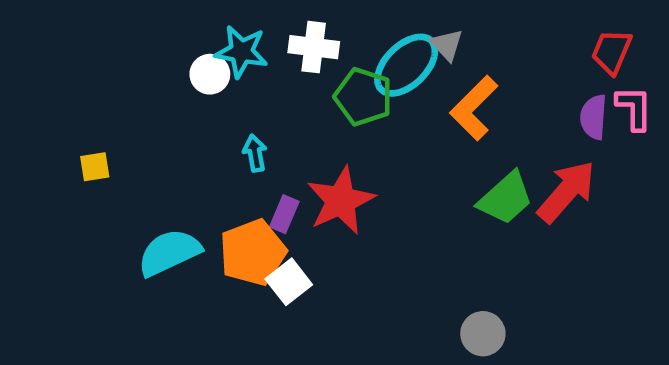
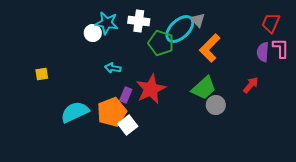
cyan arrow: (255, 153) -> (113, 68), turned -70
red arrow: (566, 192) -> (251, 85), size x0.6
green trapezoid: (505, 198) -> (204, 88), moved
gray circle: (483, 334) -> (216, 105), moved

